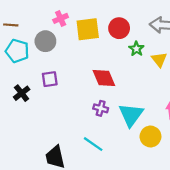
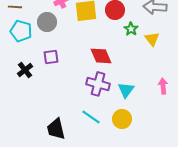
purple cross: (101, 108) -> (98, 84), size x1.6
cyan triangle: (131, 115) -> (126, 90), size x0.7
yellow circle: (150, 137) -> (122, 119), moved

